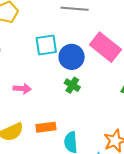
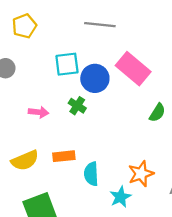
green cross: (72, 85) -> (77, 106), moved

